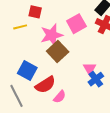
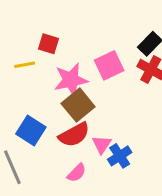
pink triangle: (90, 69) -> (102, 144), moved
blue cross: (96, 79) -> (120, 156), moved
red semicircle: (45, 85) -> (74, 135), moved

